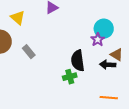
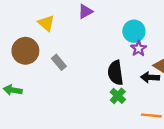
cyan circle: (104, 29) -> (134, 31), moved
green cross: (70, 77) -> (118, 96), moved, turned -32

